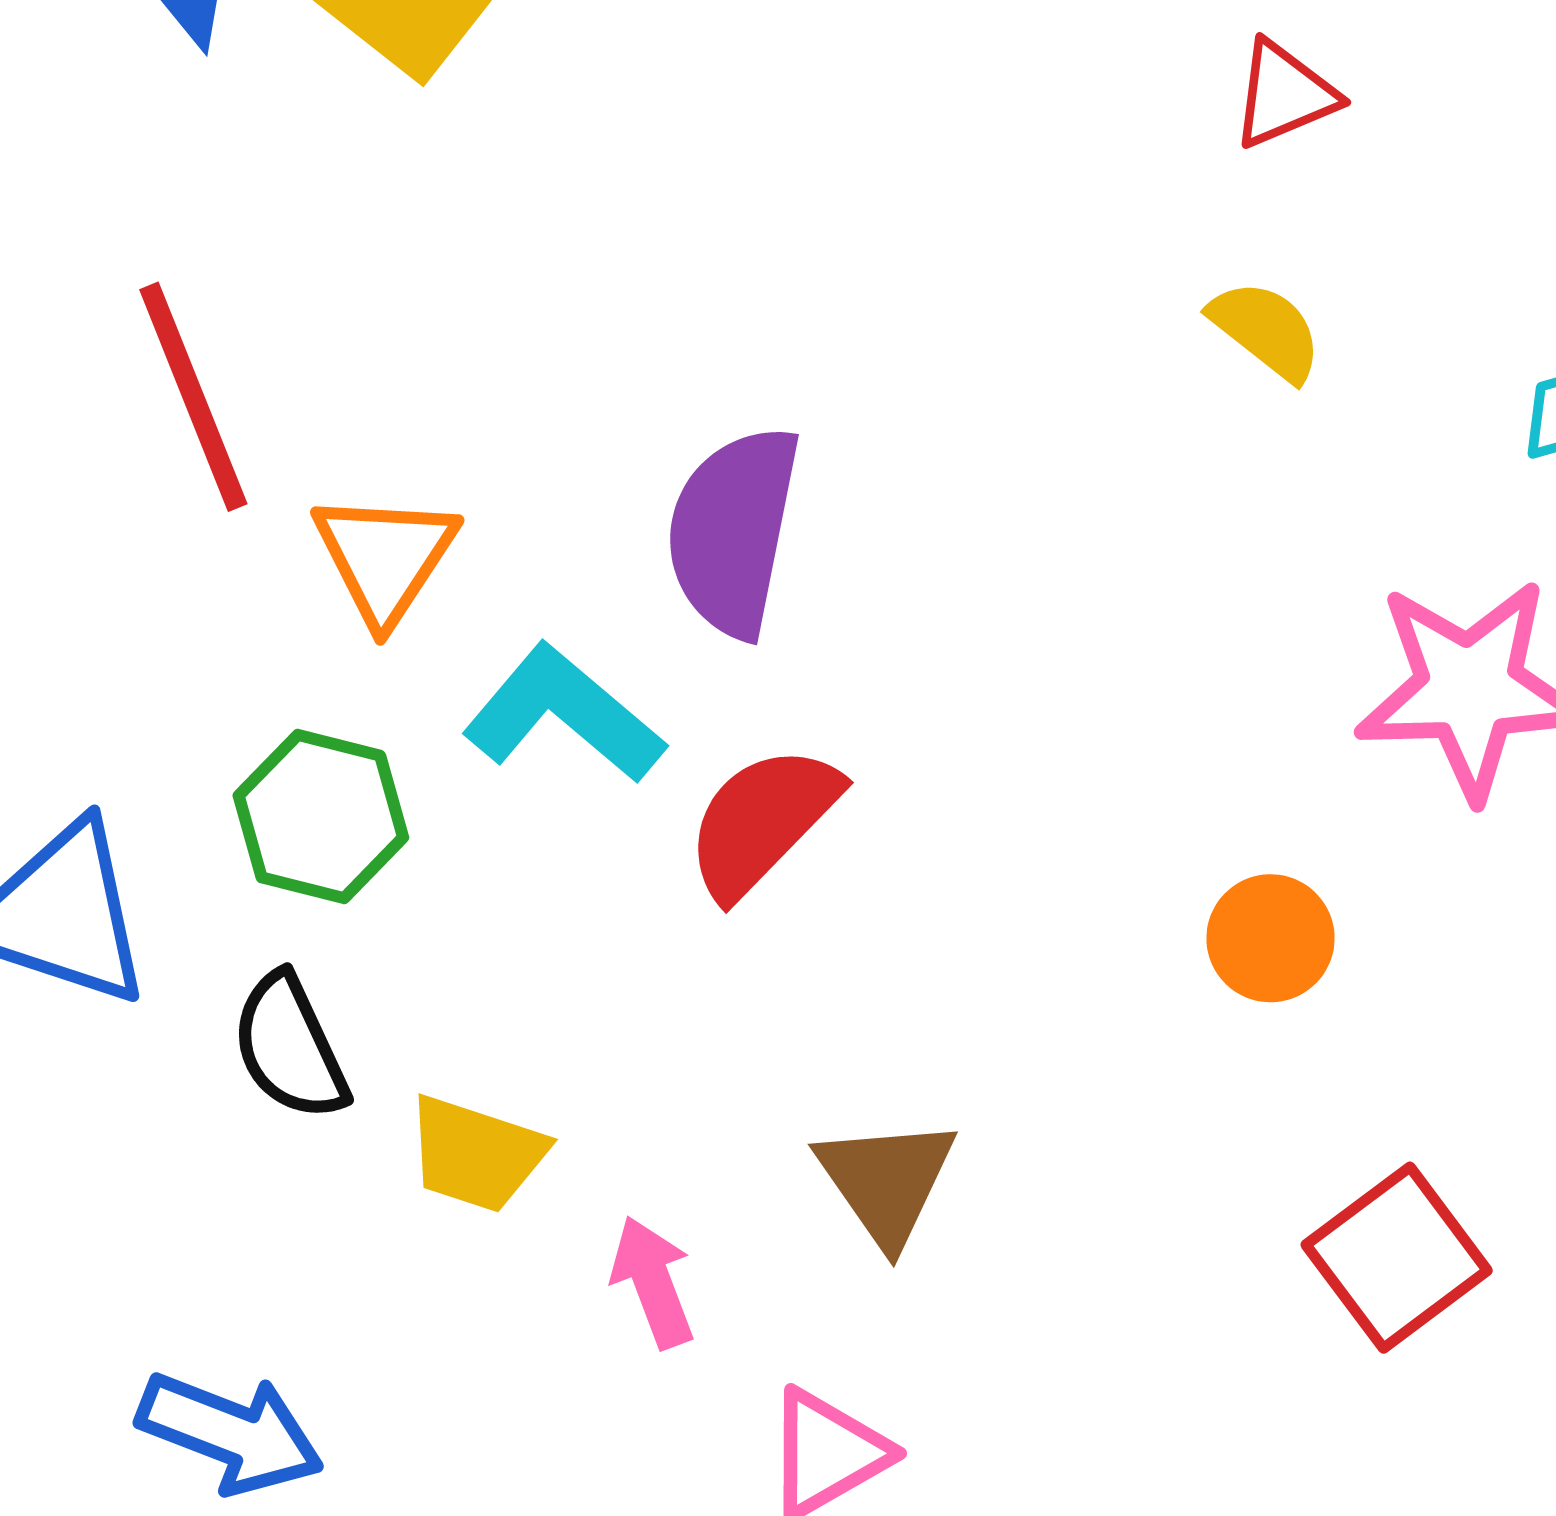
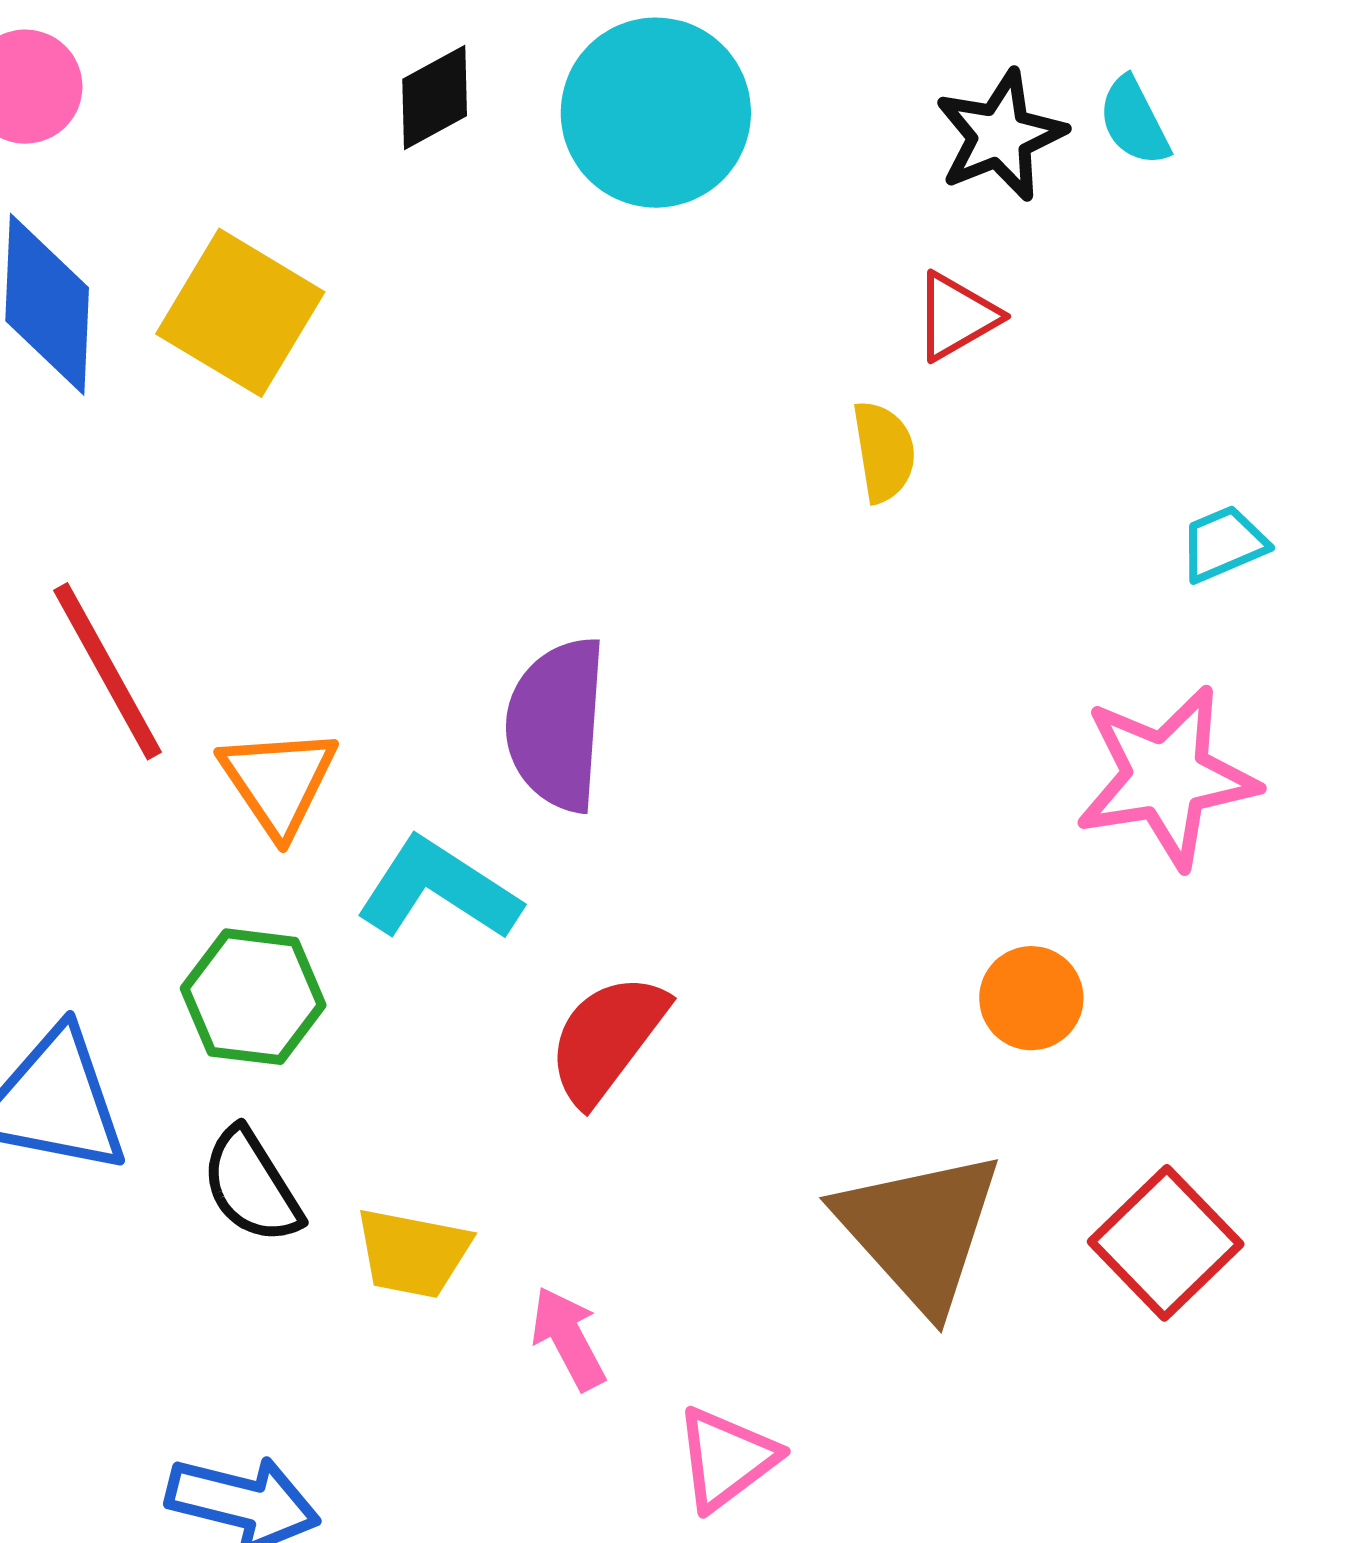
yellow semicircle: (1266, 330) -> (884, 452), moved, turned 50
red semicircle: (762, 821) -> (607, 1039), moved
brown triangle: (886, 1181) -> (919, 1230), moved, size x1.5

